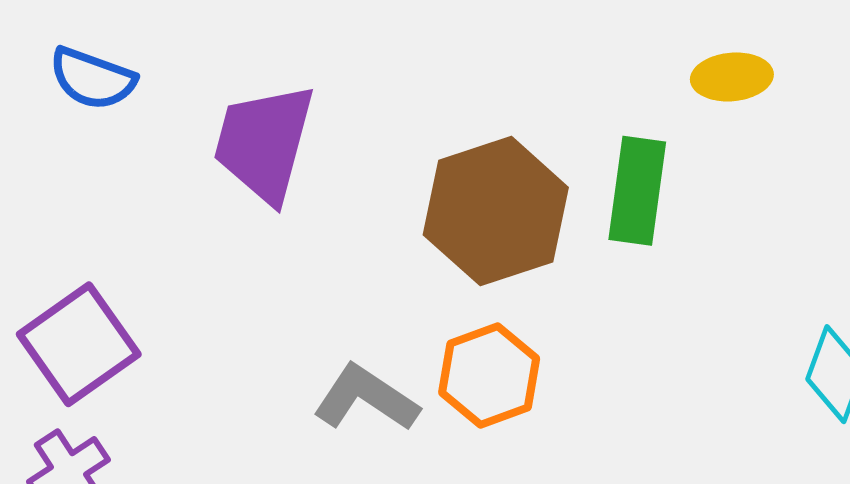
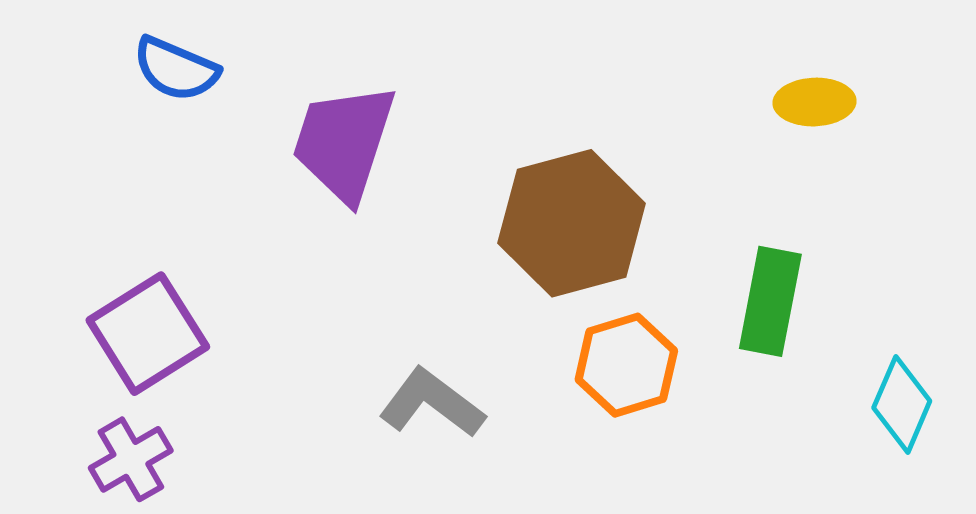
green rectangle: (637, 191) -> (770, 301), moved
orange hexagon: (489, 375) -> (626, 365), moved

